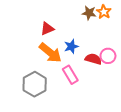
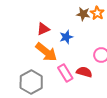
blue star: (71, 46) -> (66, 37), moved
red semicircle: (93, 59) -> (84, 72), moved

